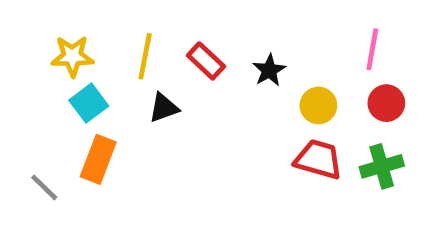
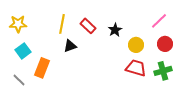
pink line: (372, 49) -> (159, 21), turned 36
yellow star: (72, 56) -> (18, 24), moved
cyan square: (89, 103) -> (23, 51), moved

